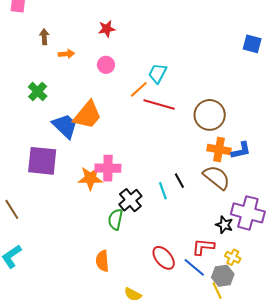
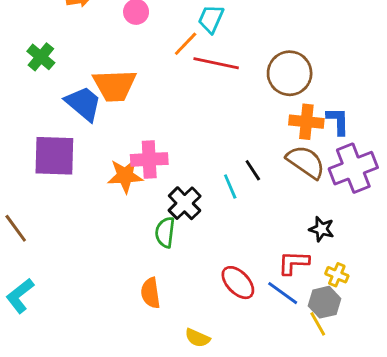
orange trapezoid: (87, 115) -> (115, 86), turned 52
blue L-shape: (241, 151) -> (338, 121), turned -75
purple cross: (248, 213) -> (353, 168), moved, turned -32

